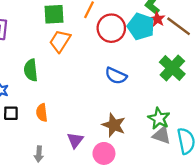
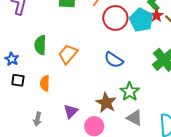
orange trapezoid: (60, 41) -> (68, 54), moved
green star: (159, 118) -> (130, 92), moved
gray triangle: (162, 135) -> (135, 118), moved

